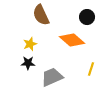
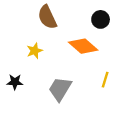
black star: (28, 63) -> (15, 82), moved
gray trapezoid: (52, 77) -> (60, 89), turned -35

